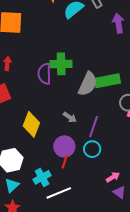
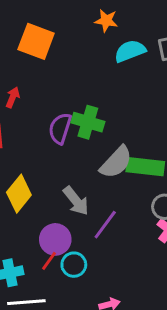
gray arrow: (70, 117) -> (76, 201), size x1.5
cyan circle: (92, 149) -> (74, 265), moved

